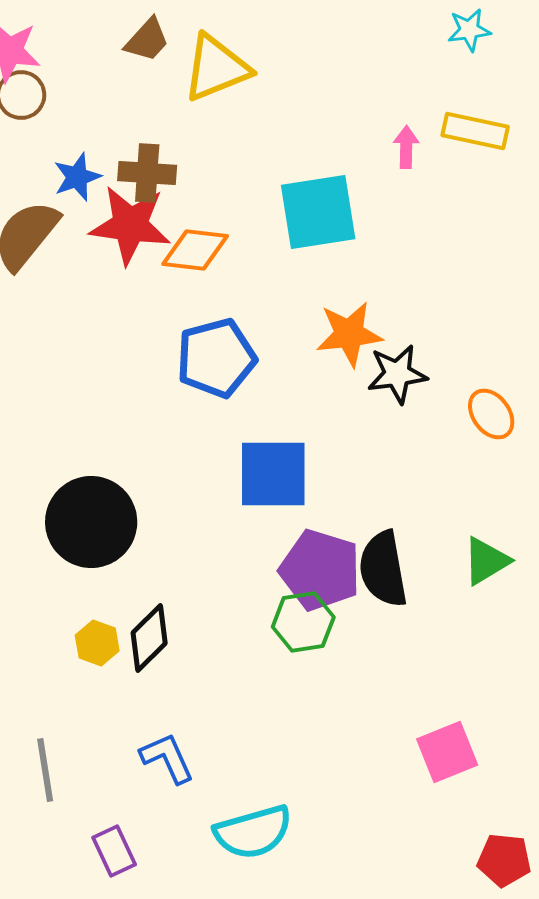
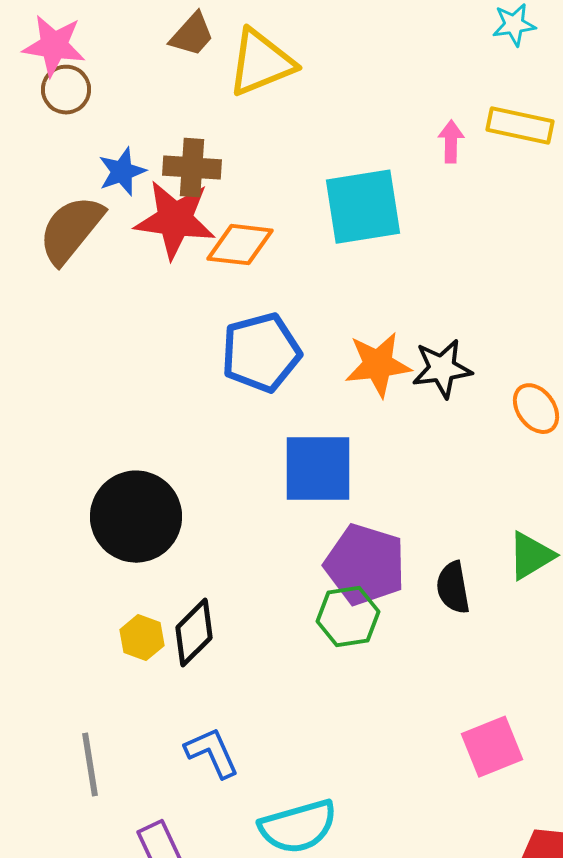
orange star: (349, 334) -> (378, 365), moved
black semicircle: (383, 569) -> (453, 588), moved, size x0.7

